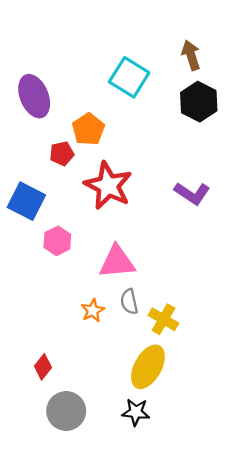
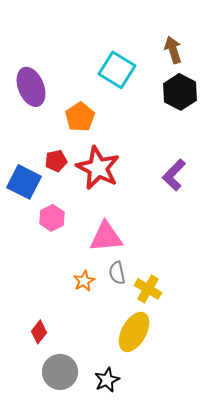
red pentagon: (62, 154) -> (56, 161), moved
purple L-shape: (192, 193) -> (174, 175), turned 100
black star: (136, 412) -> (107, 380), moved, turned -30

